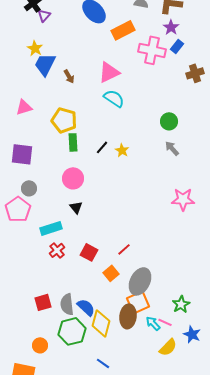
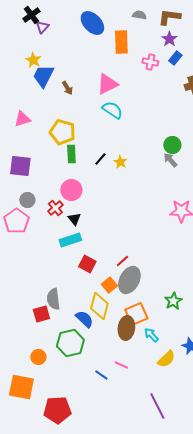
orange rectangle: (123, 30) -> (121, 42), turned -65
pink cross: (152, 50) -> (150, 62), size x0.6
green circle: (169, 121) -> (172, 145), moved
cyan rectangle: (51, 228) -> (70, 240), moved
red cross: (57, 250) -> (55, 208), moved
gray ellipse: (140, 281) -> (129, 280), moved
gray semicircle: (67, 304) -> (53, 299), moved
green star: (181, 304) -> (173, 301), moved
pink line: (165, 322) -> (121, 365), moved
yellow diamond: (101, 323) -> (99, 306), moved

